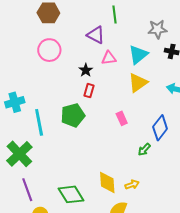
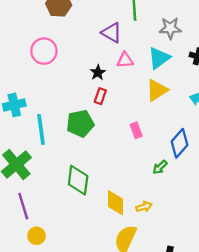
gray star: (157, 29) -> (170, 28), moved
pink circle: (49, 50) -> (44, 51), moved
green diamond: (71, 194) -> (78, 180), moved, turned 36

